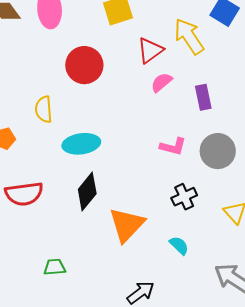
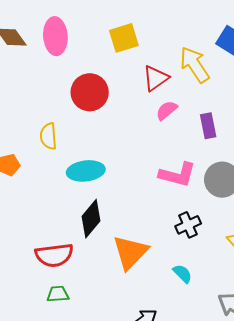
pink L-shape: (173, 147) -> (177, 175), size x1.4
red semicircle: (24, 194) -> (54, 255), moved

